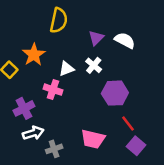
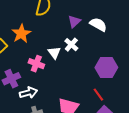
white triangle: (66, 69) -> (54, 53), moved, turned -48
purple hexagon: (115, 93) -> (106, 67), moved
white arrow: (33, 133) -> (28, 93), moved

